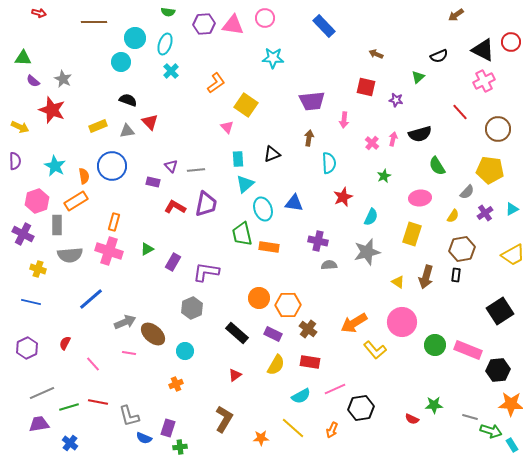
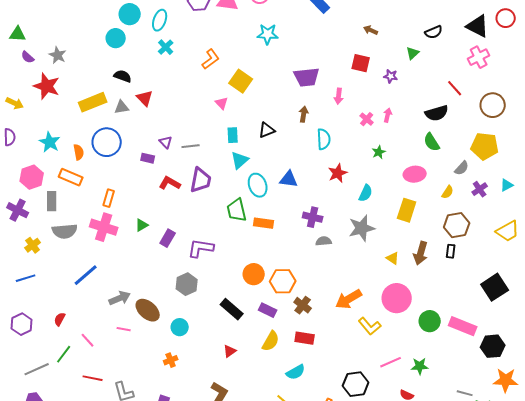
yellow rectangle: (98, 126) -> (93, 102), size x1.5
black semicircle: (420, 134) -> (437, 113), moved
orange rectangle: (76, 201) -> (71, 177), turned 55
yellow cross: (38, 269) -> (33, 245), turned 35
blue line: (31, 302) -> (26, 278), turned -30
pink line: (335, 389) -> (391, 362), moved
green star: (434, 405) -> (420, 366), moved
green line: (69, 407) -> (64, 354), moved, turned -36

